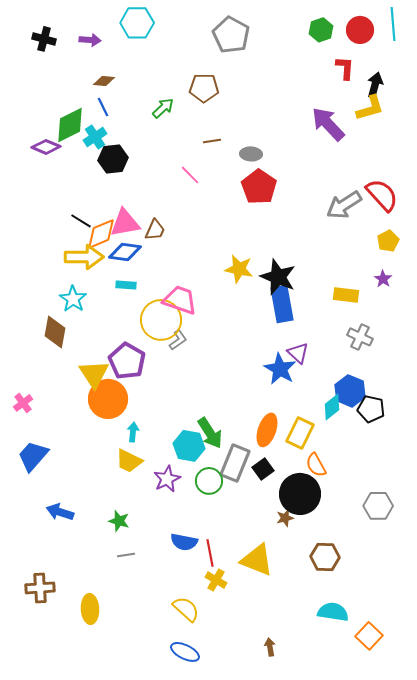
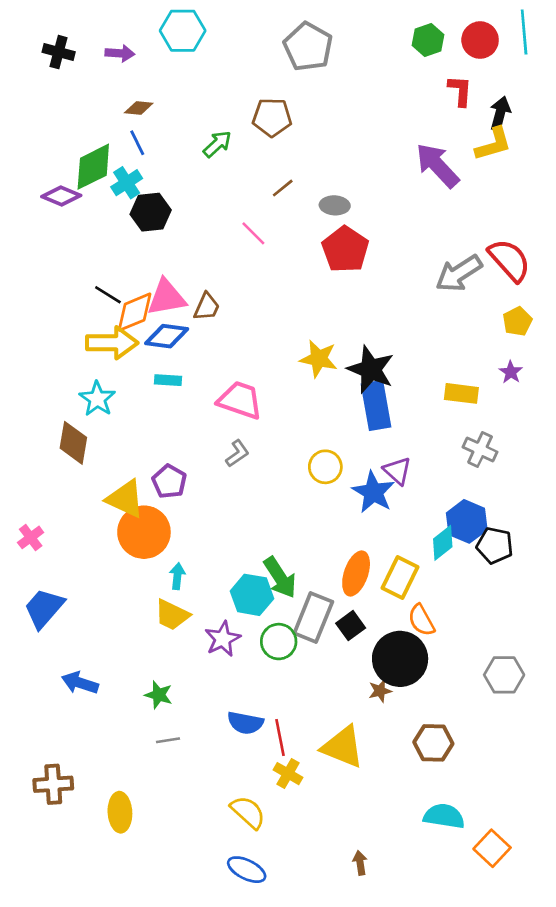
brown line: (212, 141) -> (283, 188), turned -30
yellow circle: (161, 320) -> (325, 467), moved, size x0.6
purple pentagon: (127, 361) -> (169, 481), size x0.7
yellow triangle: (94, 374) -> (125, 499), turned -32

